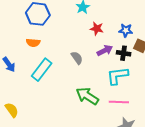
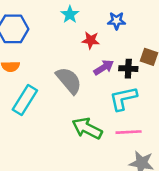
blue star: (126, 30) -> (116, 21), moved
gray semicircle: (77, 58) -> (69, 80), size x1.6

